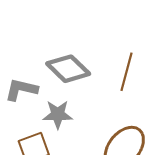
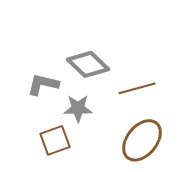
brown line: (126, 72) -> (137, 88), moved, turned 60

